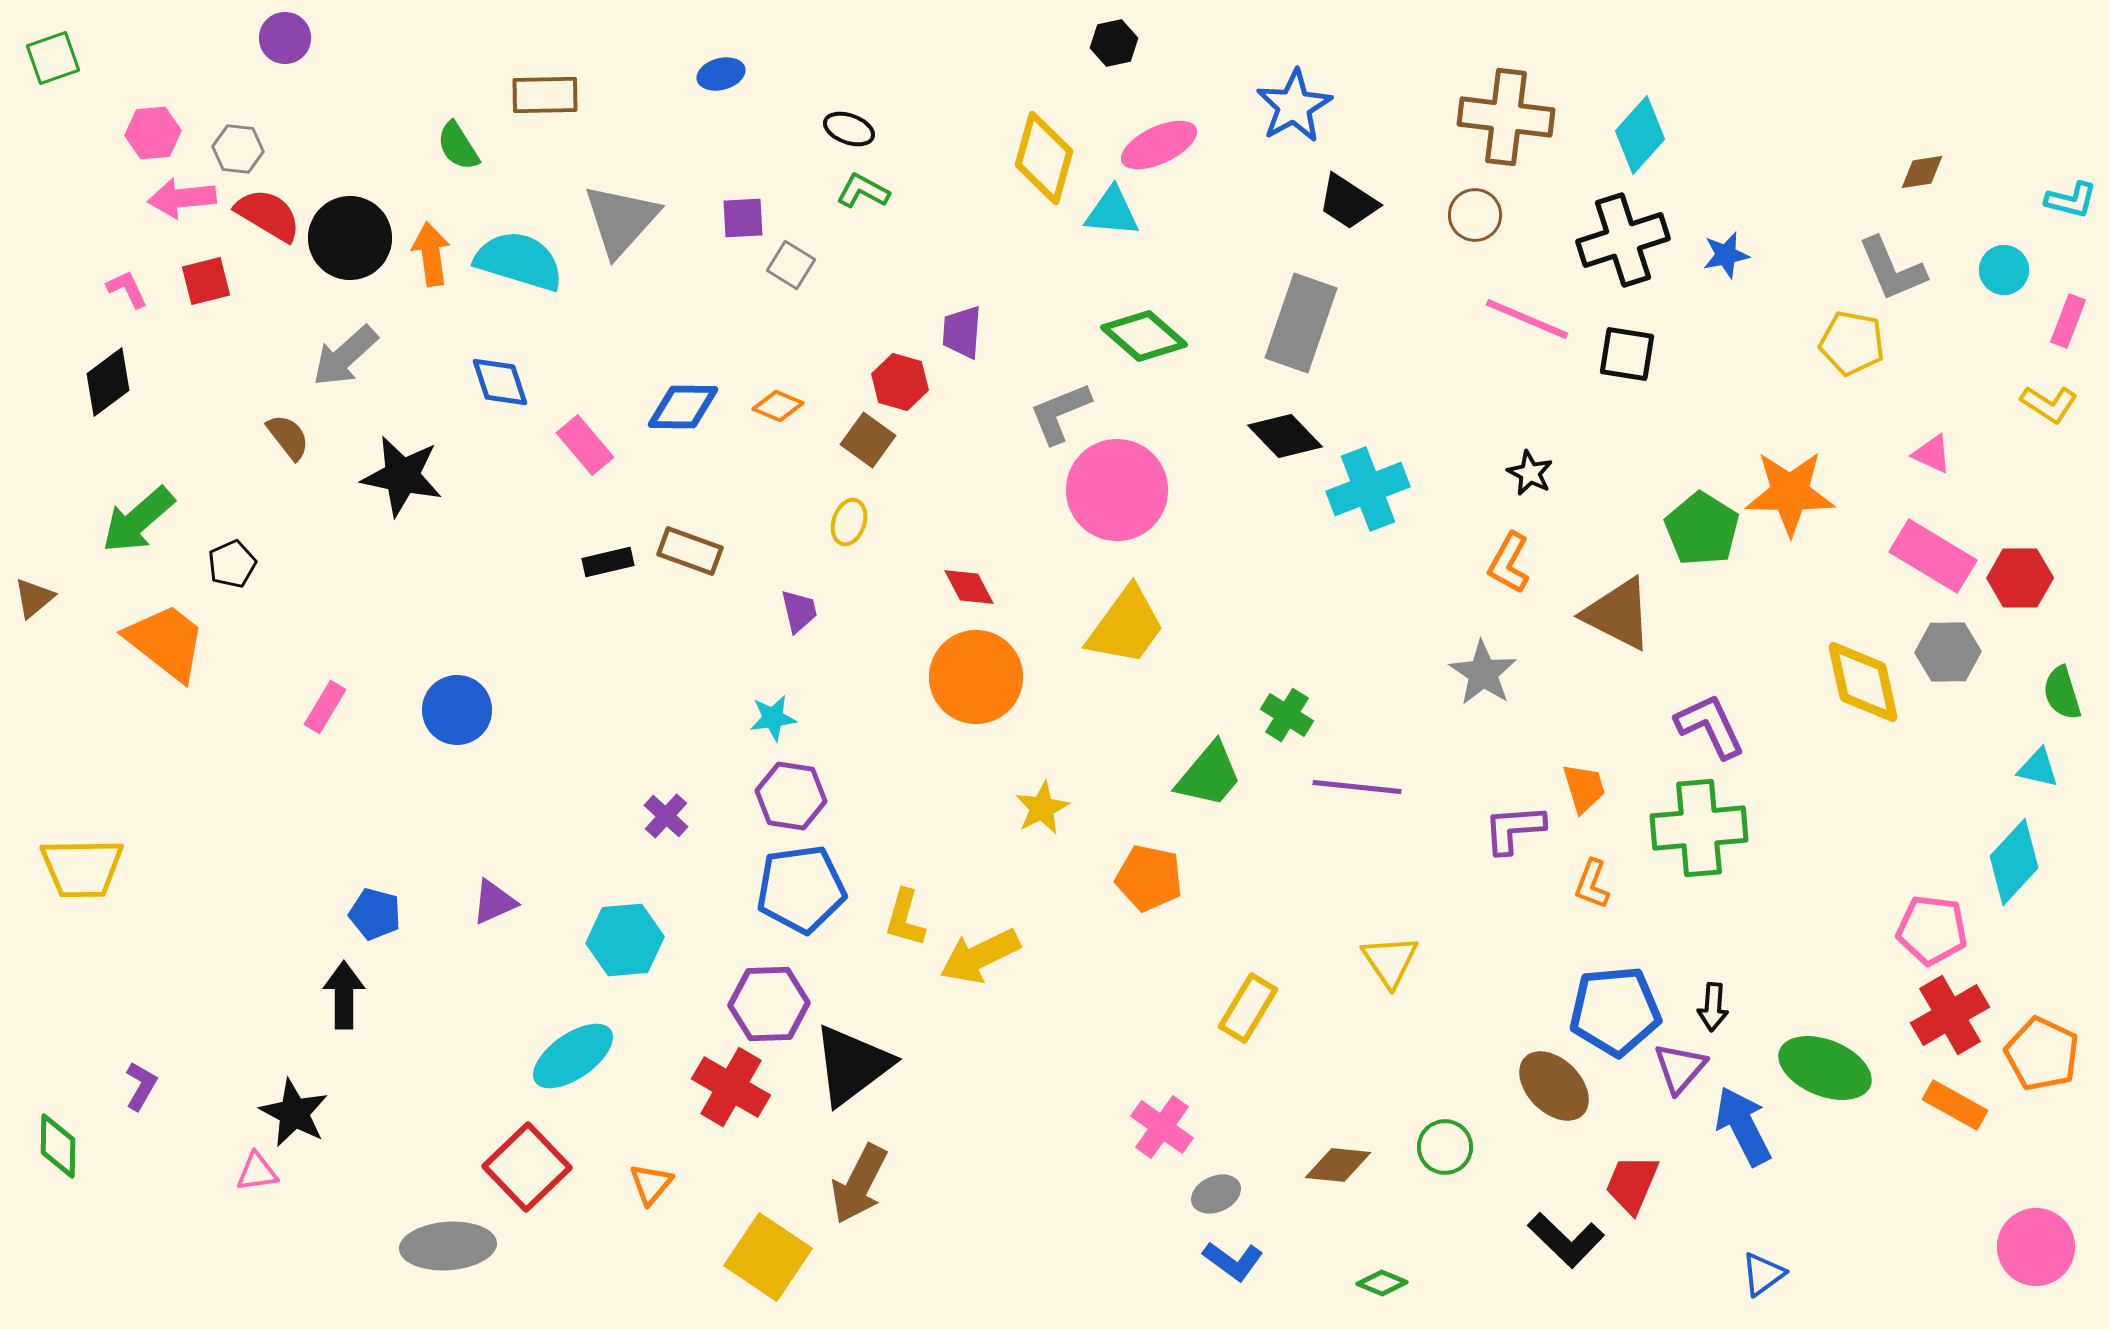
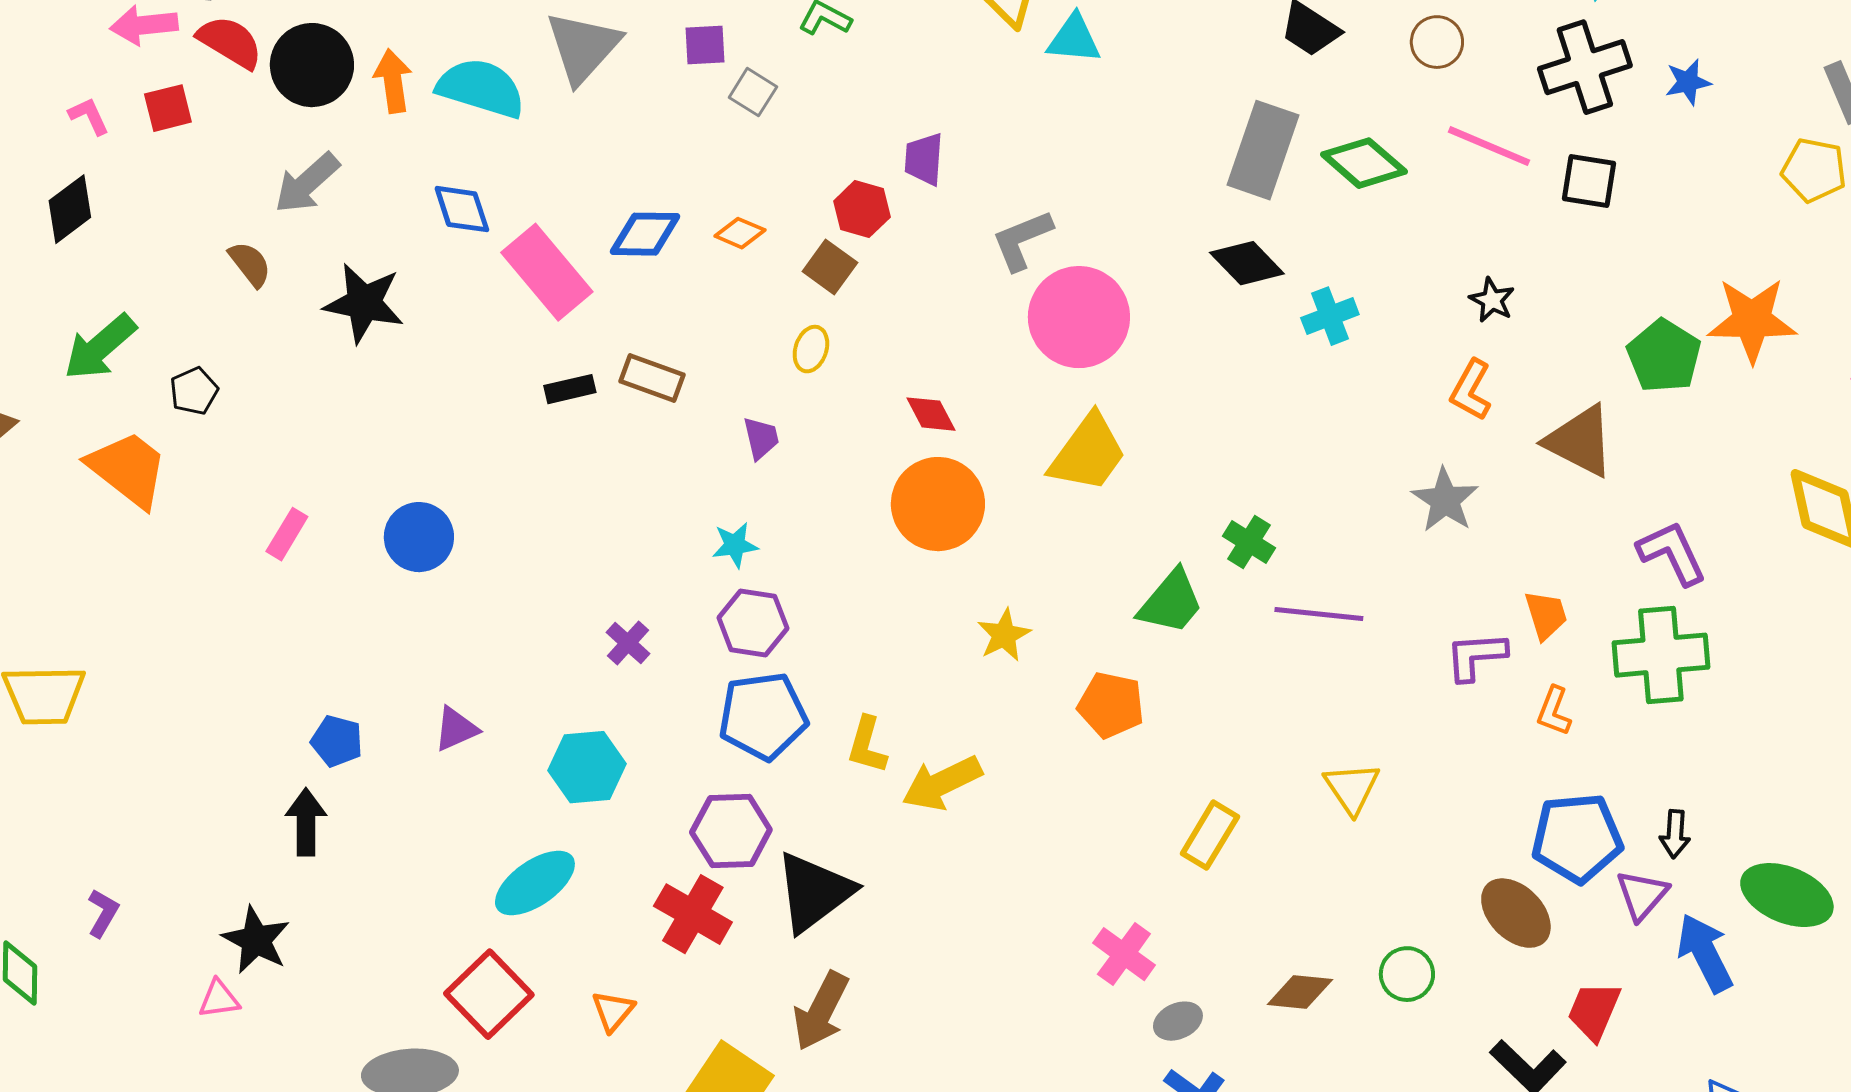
green diamond: (1144, 336) -> (1364, 163), moved
pink rectangle: (585, 445) -> (547, 272), size x1.6
cyan cross: (1368, 489) -> (1330, 316), size x0.7

